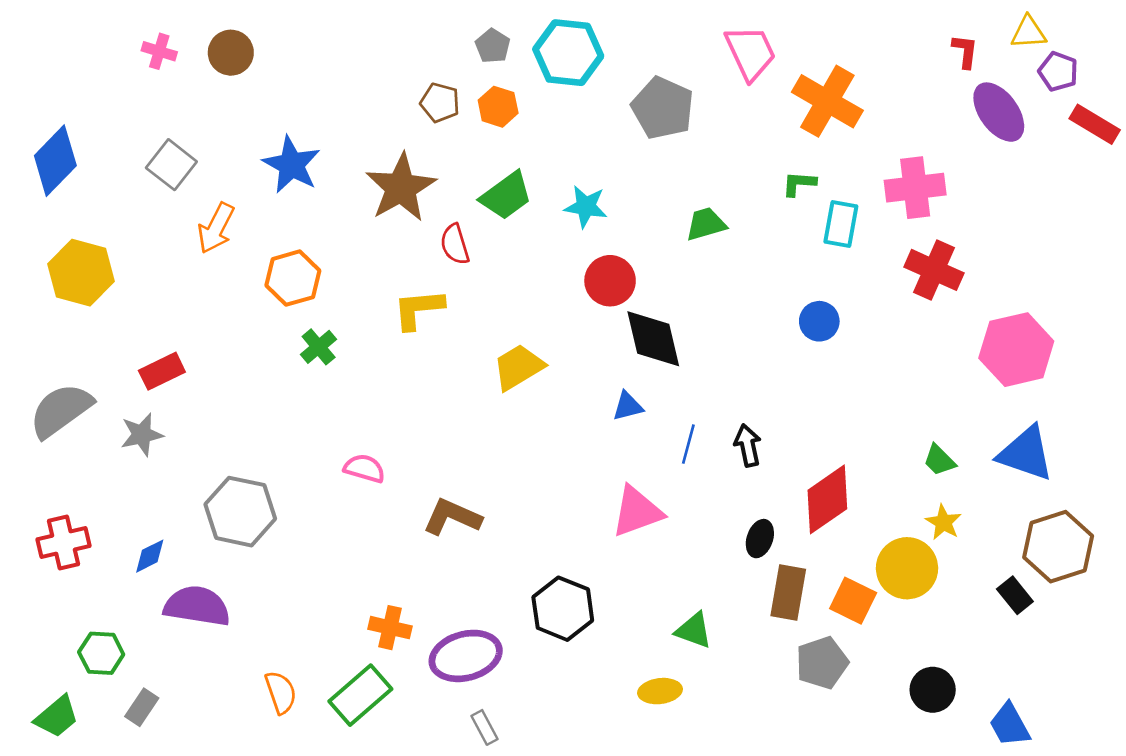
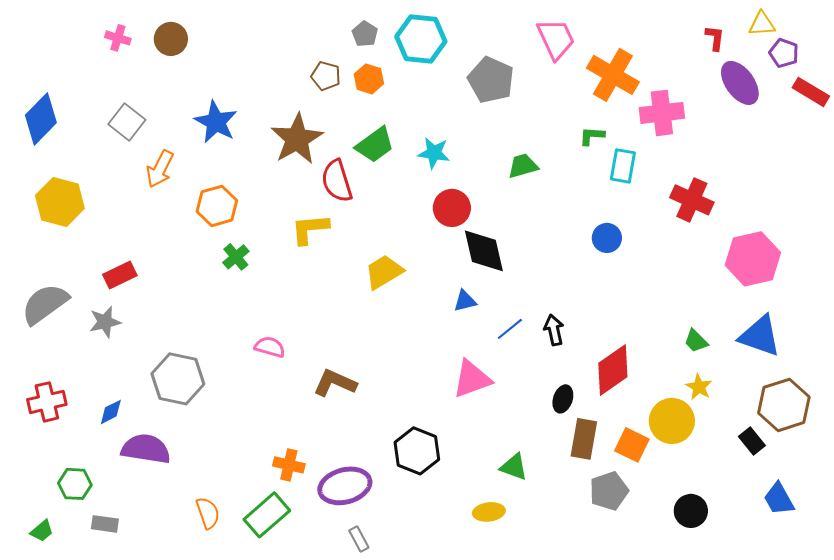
pink cross: (915, 188) -> (662, 113), moved
red semicircle: (455, 244) -> (337, 181), size x1.4
blue line: (688, 444) -> (510, 329), turned 36
gray rectangle: (142, 707) -> (105, 524), turned 64
green trapezoid: (57, 717) -> (42, 531), size x0.7
blue trapezoid: (1010, 725) -> (779, 499), moved

